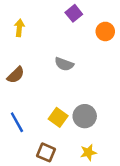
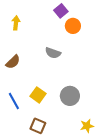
orange circle: (105, 31) -> (73, 26), moved
yellow square: (58, 117) -> (38, 95), moved
yellow star: (88, 152) -> (87, 126), moved

